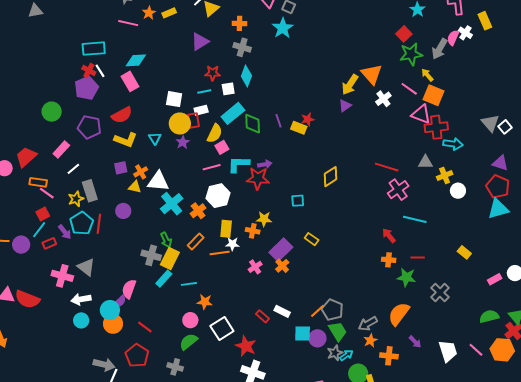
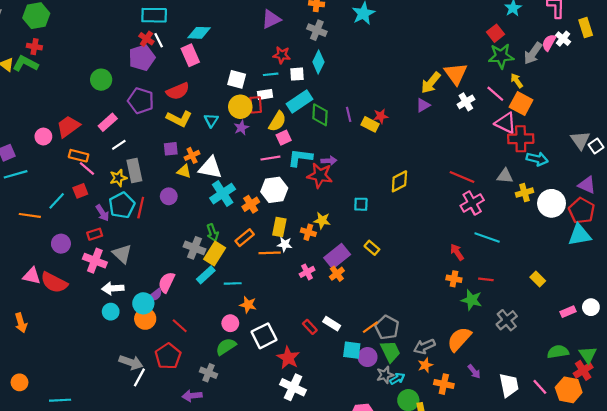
white circle: (458, 191) -> (552, 203), moved, size x1.6
cyan line: (39, 230) -> (57, 201), moved
red rectangle: (49, 243) -> (95, 234), moved
purple circle: (21, 245) -> (61, 244), moved

